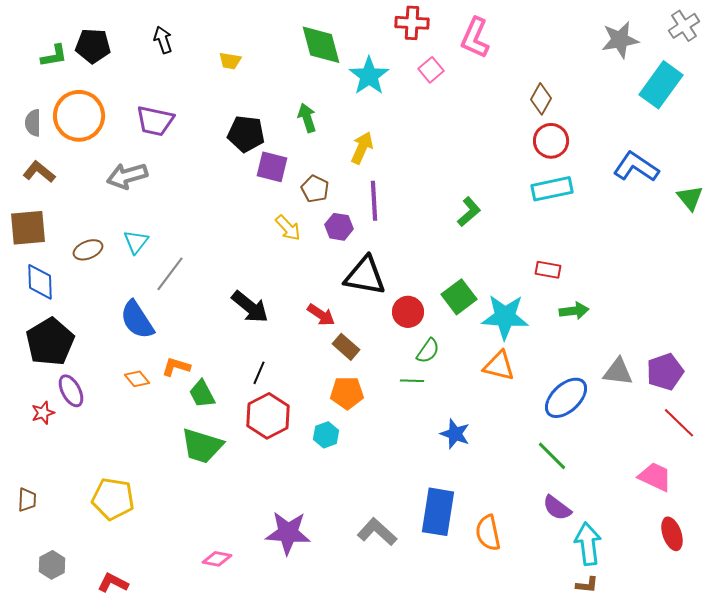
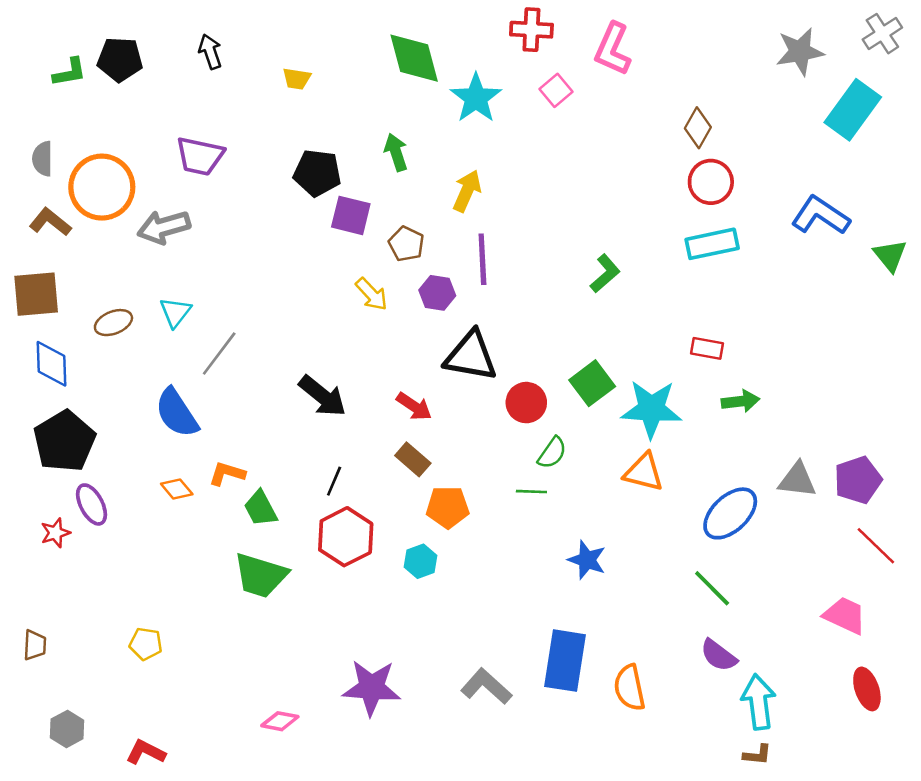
orange circle: (79, 116) -> (102, 187), moved
brown rectangle: (346, 347) -> (413, 459), moved
yellow pentagon: (113, 499) -> (146, 644), size x0.6

